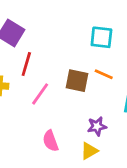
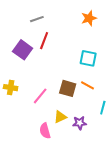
red line: (26, 64) -> (44, 41), moved
yellow triangle: (89, 151) -> (60, 117), moved

